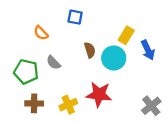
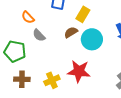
yellow rectangle: (126, 35) -> (83, 14), moved
brown semicircle: (90, 50) -> (71, 32), turned -104
gray semicircle: (53, 63) -> (39, 35), moved

